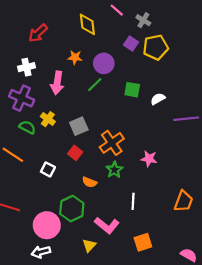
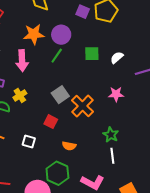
orange star: (75, 57) -> (34, 34), size x1.5
yellow cross: (48, 119) -> (20, 95), turned 32
gray square: (79, 126) -> (60, 95), moved
pink star: (149, 159) -> (116, 94), moved
green star: (114, 170) -> (111, 135), moved

